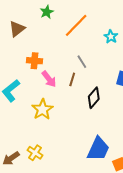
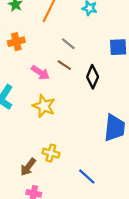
orange cross: (34, 61) -> (16, 42), moved
brown line: (72, 79) -> (64, 65), turned -56

